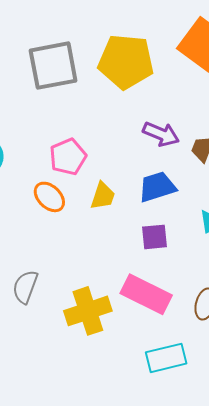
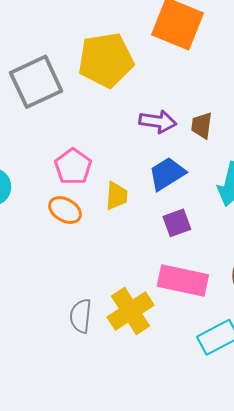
gray semicircle: (25, 287) -> (81, 316), moved

